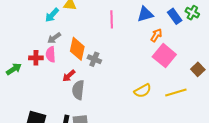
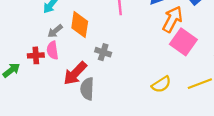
orange arrow: (156, 35) -> (172, 19), size x1.6
orange diamond: (77, 49) -> (80, 25), moved
red arrow: (69, 76) -> (75, 73), size x1.6

